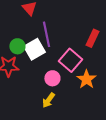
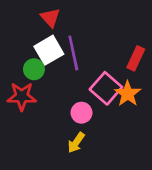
white square: (34, 49) -> (49, 50), moved
orange star: (86, 79) -> (128, 94), moved

